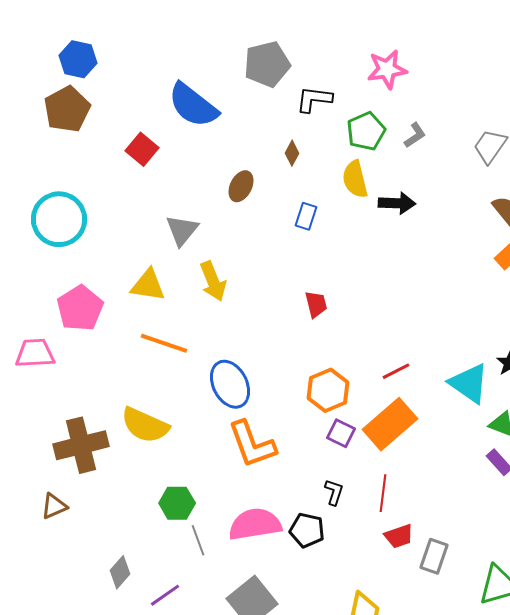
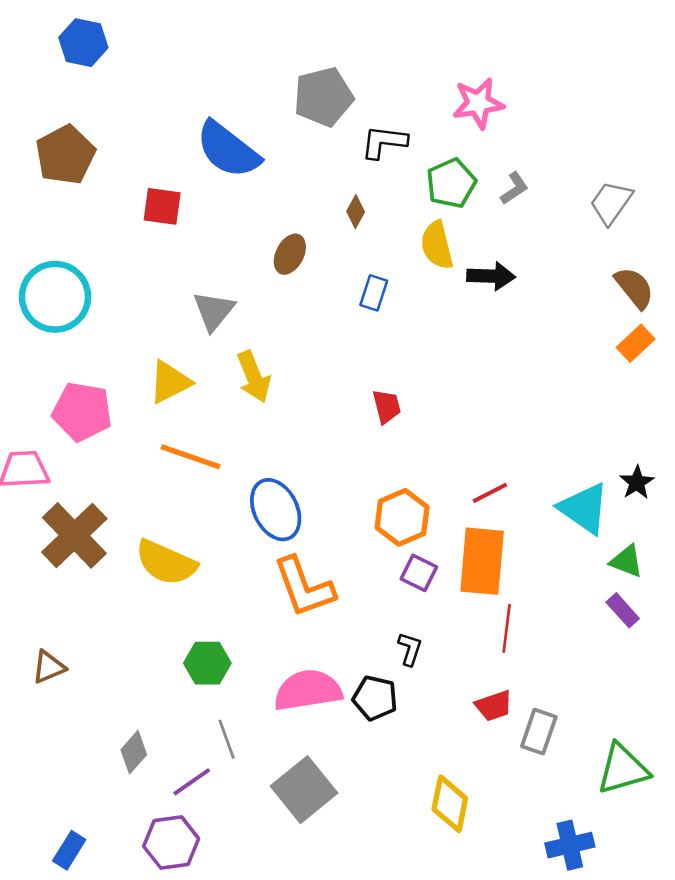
blue hexagon: (78, 59) -> (83, 43), moved
red square: (142, 149) -> (162, 206), turned -32
yellow triangle: (148, 285) -> (170, 382), turned -36
pink pentagon: (80, 308) -> (82, 412), turned -30
orange rectangle: (390, 424) -> (482, 561), turned -44
brown cross: (81, 445) -> (74, 535), moved, turned -30
red line: (383, 493) -> (507, 628), moved
gray line: (198, 540) -> (227, 739), moved

